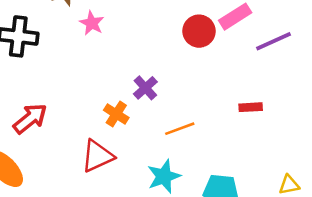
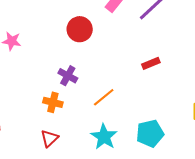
red circle: (199, 31) -> (80, 29), moved
red triangle: (97, 156) -> (50, 138), size x0.7

